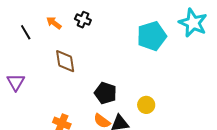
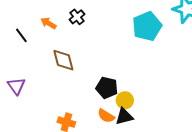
black cross: (83, 20) -> (77, 17), turned 35
yellow circle: (146, 105) -> (125, 100), moved

